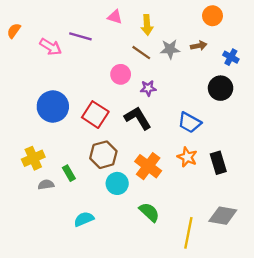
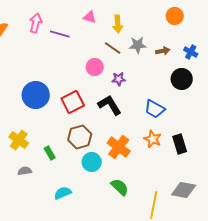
brown arrow: (199, 46) -> (163, 51), moved
pink arrow: (51, 47) -> (36, 23), moved, turned -108
red square: (95, 115) -> (73, 102), turned 30
yellow cross: (33, 158) -> (19, 140), turned -30
gray semicircle: (46, 185) -> (25, 171), moved

